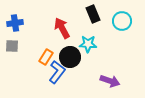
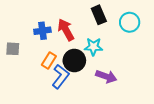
blue cross: (15, 23) -> (42, 31), moved
purple arrow: (110, 81) -> (106, 76), moved

